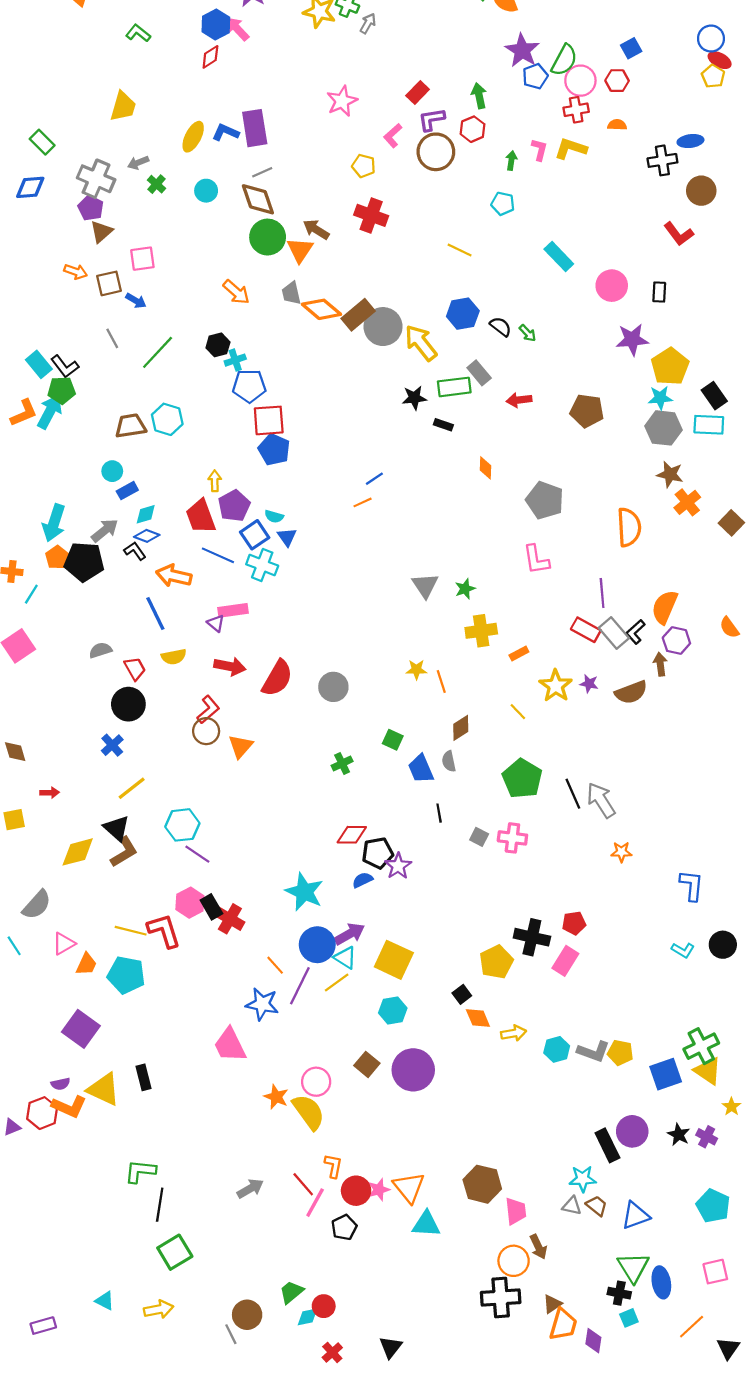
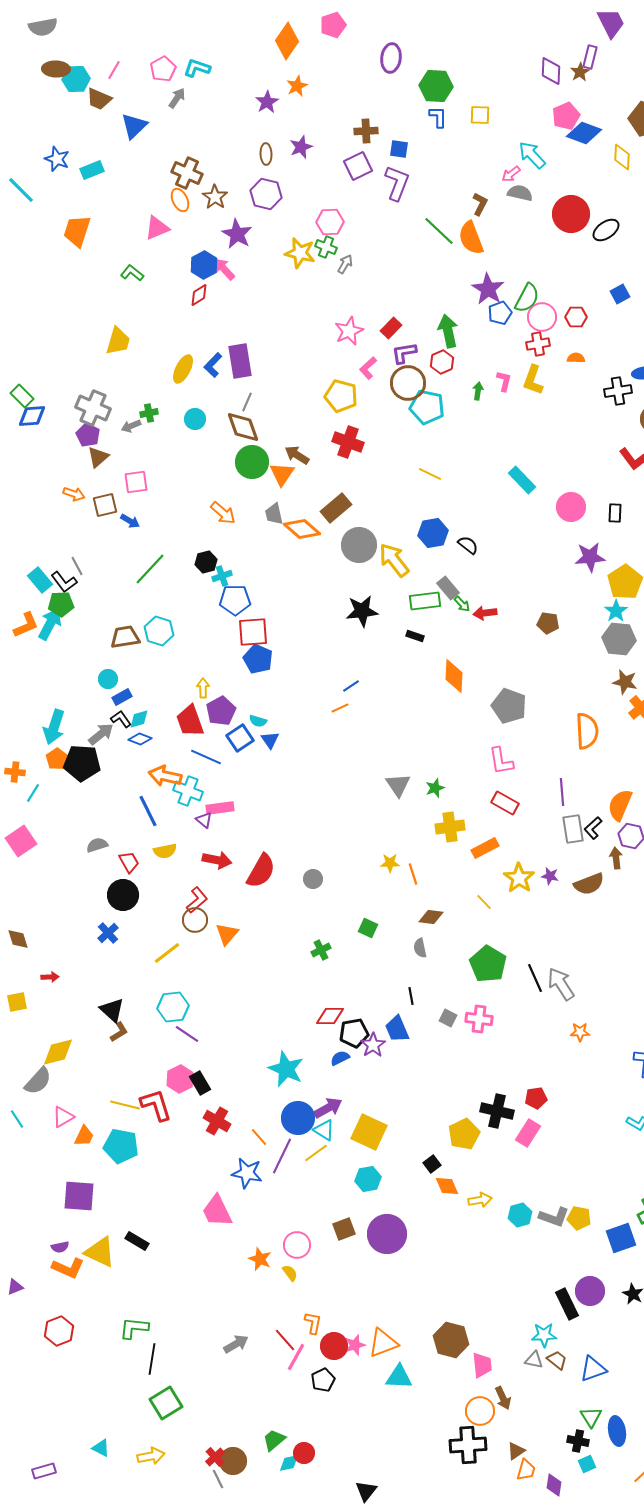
blue square: (631, 48) -> (620, 294), moved
green arrow: (479, 96) -> (448, 331), size x1.4
pink star: (342, 101) -> (349, 331), moved
blue L-shape: (226, 132) -> (213, 365), turned -70
green rectangle: (42, 142) -> (22, 396), moved
yellow L-shape: (571, 149) -> (533, 380), turned -88
gray arrow: (138, 163) -> (131, 426), moved
yellow pentagon: (364, 166) -> (341, 396), size x1.5
gray line: (262, 172) -> (247, 402), turned -42
green cross: (156, 184) -> (149, 413), turned 36
cyan pentagon: (503, 204) -> (427, 407), moved, size x1.6
brown rectangle: (358, 315) -> (336, 508), moved
green arrow: (528, 333) -> (462, 604), moved
gray line: (112, 338) -> (77, 566), moved
black star: (414, 398) -> (362, 611), moved, size x1.4
cyan star: (660, 398) -> (616, 611), turned -30
brown pentagon: (587, 411) -> (548, 623), size x0.7
orange diamond: (485, 468) -> (454, 676), size x1.6
black L-shape: (135, 551) -> (121, 719), moved
cyan cross: (262, 565) -> (188, 791), moved
red rectangle: (586, 630) -> (505, 803), moved
gray rectangle: (614, 633) -> (573, 829), turned 32
orange rectangle: (519, 653) -> (485, 848), size x1.5
gray circle: (333, 687) -> (313, 879), size x0.7
brown diamond: (461, 728) -> (431, 917), turned 40
blue trapezoid: (421, 769) -> (397, 1029), moved
yellow line: (132, 788) -> (167, 953), moved
yellow diamond: (78, 852) -> (58, 1052), moved
brown L-shape: (124, 852) -> (119, 1032), size x0.7
red cross: (230, 919) -> (217, 1121), moved
purple square: (81, 1029) -> (79, 1196), turned -32
brown square: (367, 1064) -> (344, 1229), turned 30
black rectangle: (144, 1077) -> (137, 1241), turned -45
yellow semicircle: (309, 1112) -> (290, 1273), size x0.5
red hexagon: (42, 1113) -> (59, 1331), moved
orange triangle: (409, 1187) -> (383, 1343), turned 48
green triangle: (633, 1267) -> (591, 1417), size x0.7
orange trapezoid: (563, 1324) -> (526, 1470), size x0.7
red cross: (332, 1353) -> (215, 1457), moved

